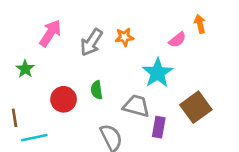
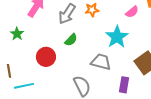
green semicircle: (97, 90) -> (71, 40), moved, turned -128
purple rectangle: (159, 127) -> (124, 85), moved

